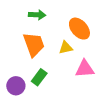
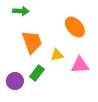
green arrow: (37, 15) -> (21, 11), moved
yellow triangle: (66, 48) -> (57, 55), moved

